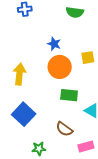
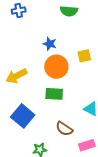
yellow arrow: (19, 74) -> (16, 76), turned -120
green rectangle: (69, 95) -> (54, 94), moved

